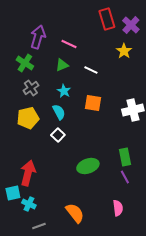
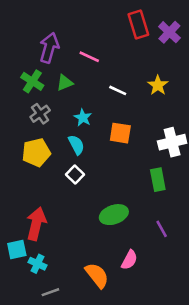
yellow star: (124, 51) -> (158, 85), moved
green triangle: (62, 65) -> (65, 83), moved
green rectangle: (125, 157) -> (158, 180), moved
pink semicircle: (118, 208) -> (129, 260), moved, turned 35

